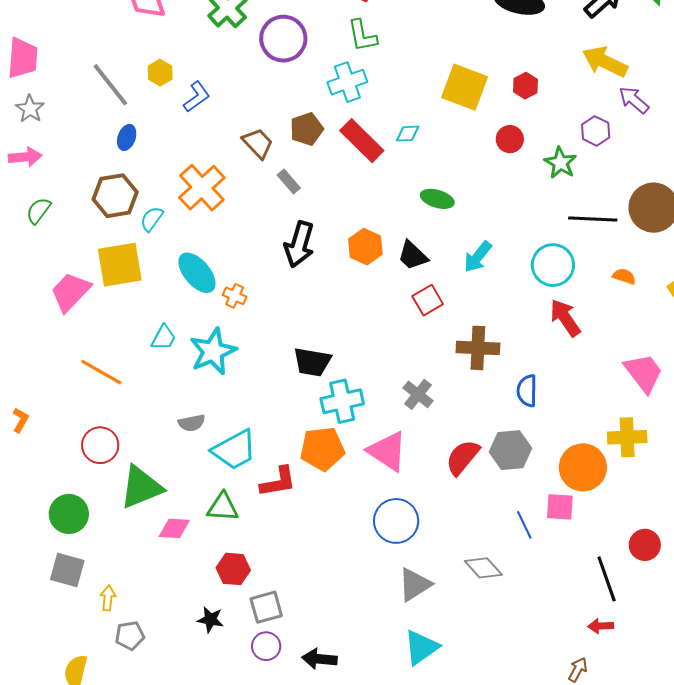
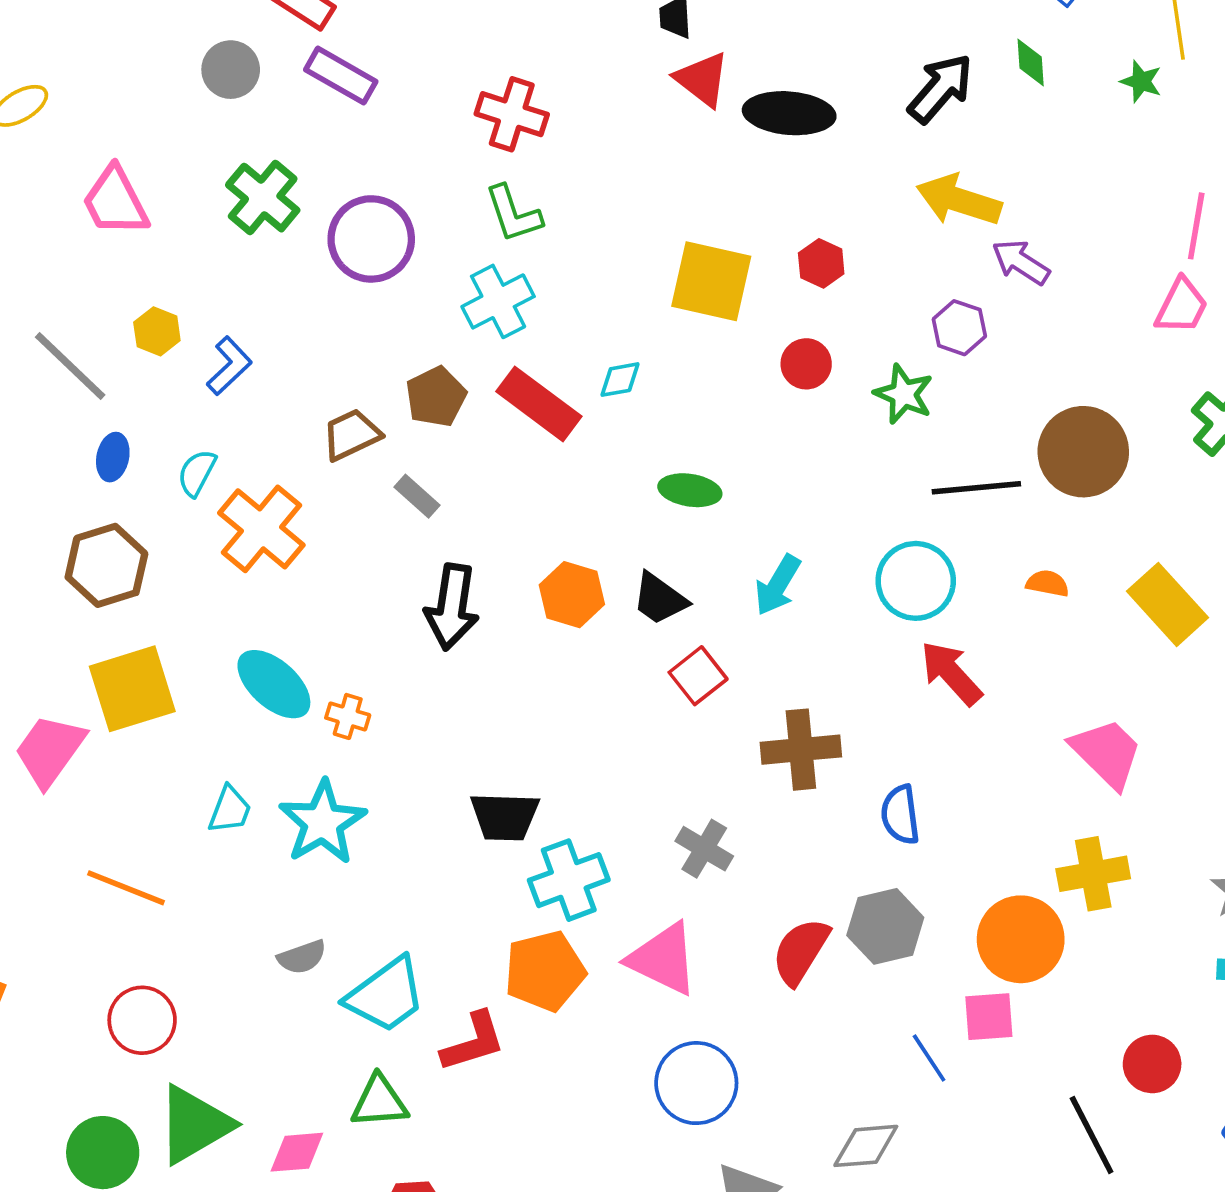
brown trapezoid: (258, 143) -> (351, 435), turned -64
cyan semicircle: (152, 219) -> (197, 473), moved
green triangle: (141, 487) -> (194, 1125), moved
gray diamond: (483, 568) -> (866, 1146), turned -45

